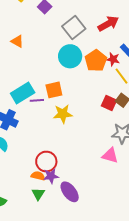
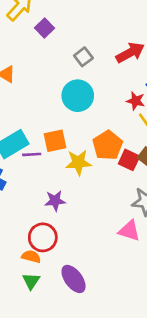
gray square: (74, 27) -> (83, 57), size x0.6
orange pentagon: (96, 61) -> (108, 145), moved
yellow star: (63, 114) -> (78, 162), moved
purple star: (51, 176) -> (55, 201), moved

